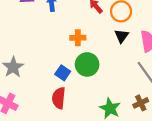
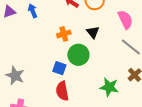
black triangle: (122, 36) -> (93, 32), moved

